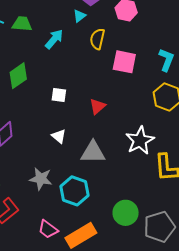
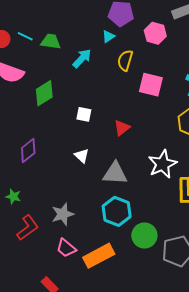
gray star: (41, 179) -> (63, 214), moved, turned -30
cyan hexagon: (74, 191) -> (117, 211), moved

